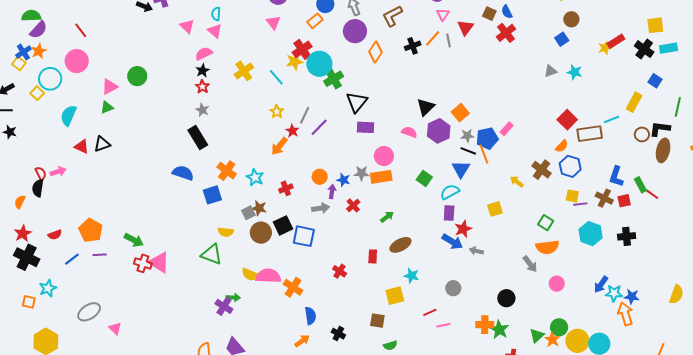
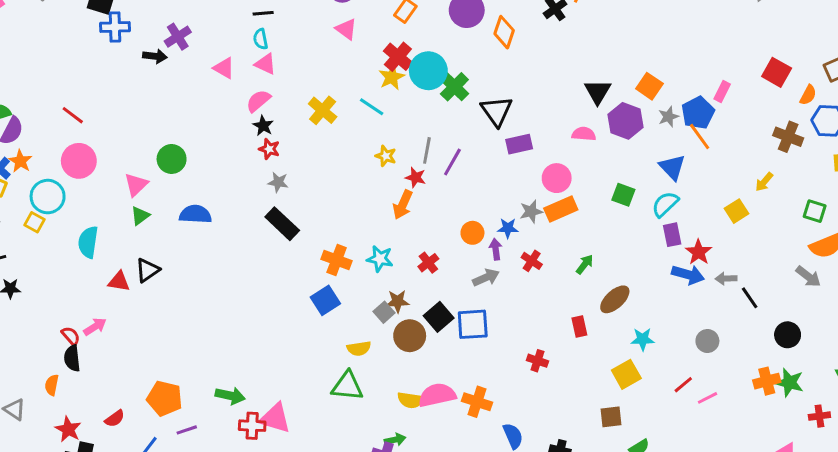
red square: (567, 120) -> (777, 72), moved
black line: (468, 151) -> (750, 298), moved, turned 49
blue semicircle: (183, 173) -> (195, 214), moved
yellow arrow: (517, 182) -> (764, 182), moved, turned -72

